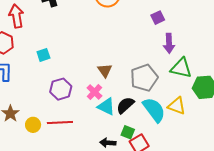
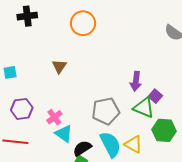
purple square: (158, 18) -> (155, 96), moved, turned -32
brown triangle: (105, 71) -> (59, 66), moved
black semicircle: (125, 105) -> (82, 148), moved

